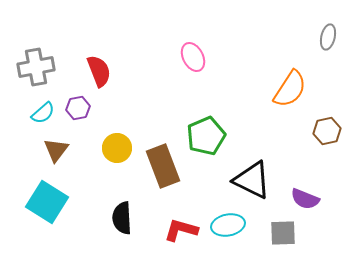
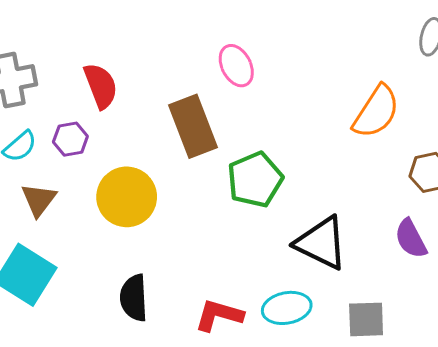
yellow circle: (117, 148) -> (127, 197), size x1.4
brown rectangle: (163, 166) -> (193, 126), moved
purple semicircle: (305, 199) -> (411, 239), moved, turned 40

